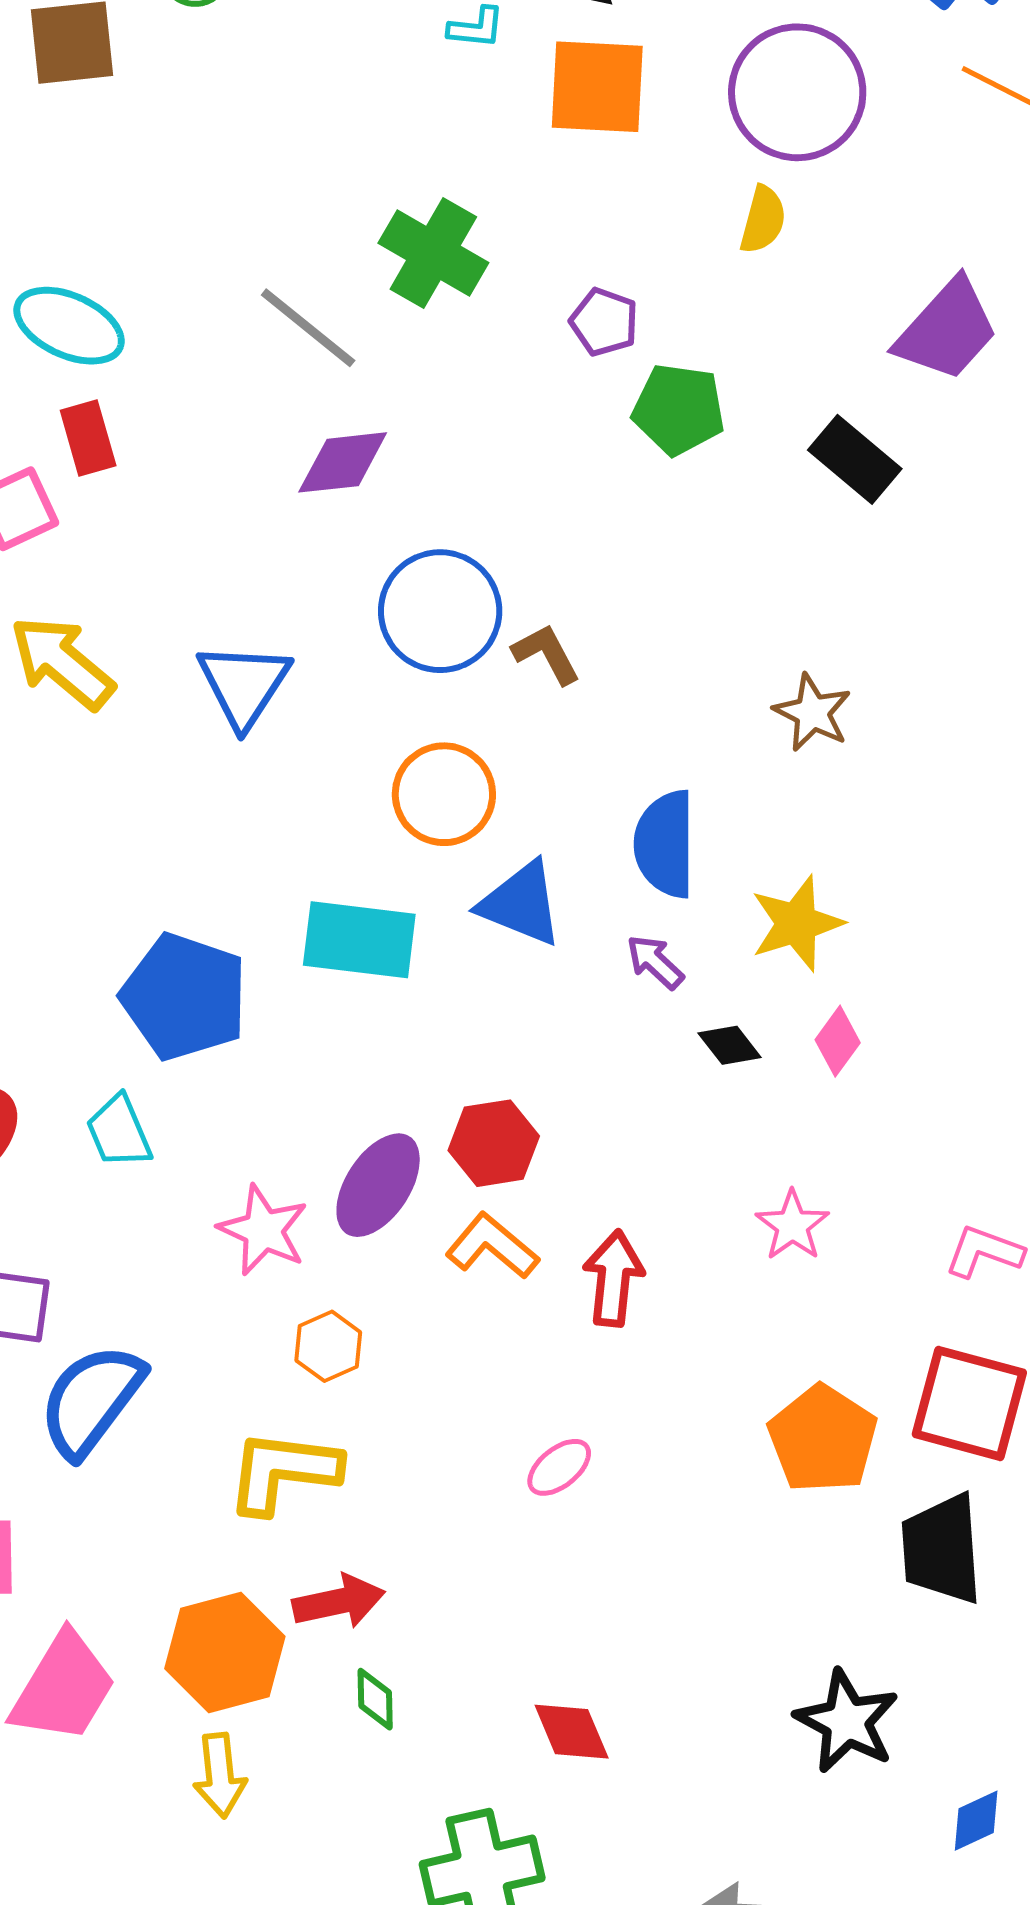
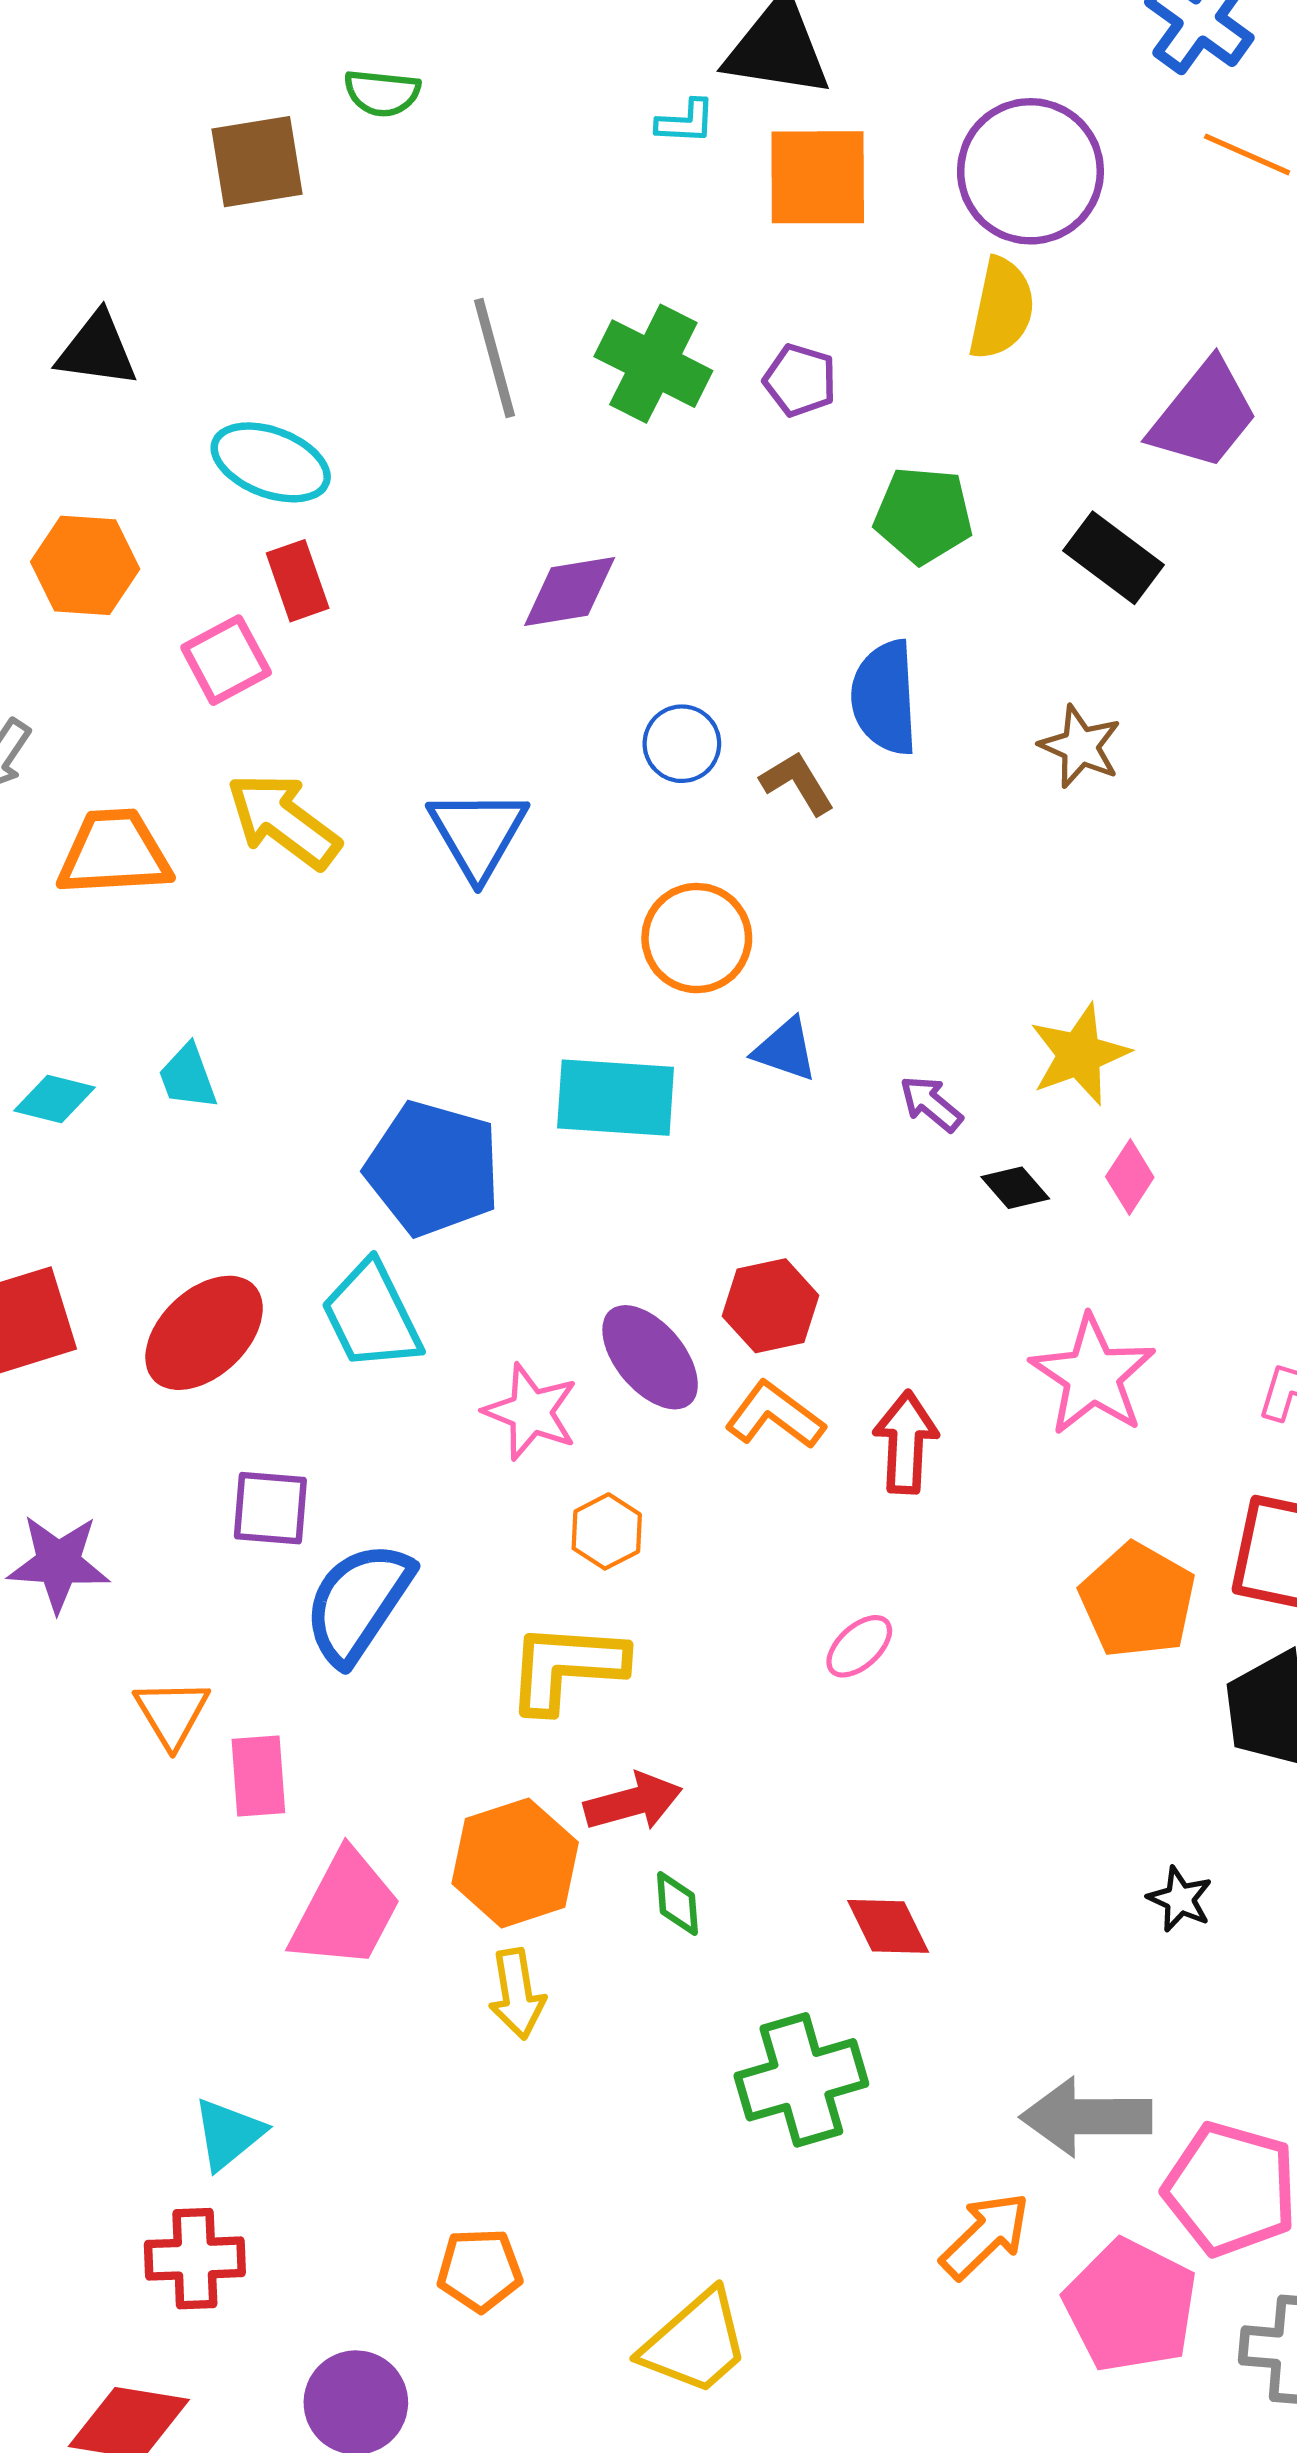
yellow semicircle: (763, 220) -> (1002, 309), size x1.4
purple pentagon: (604, 322) -> (800, 380), moved
gray line: (308, 328) -> (495, 358), moved, turned 39
blue circle: (440, 611) -> (682, 744), size x0.6
brown star: (812, 713) -> (1080, 747), moved
blue semicircle: (665, 844) -> (885, 698), moved
blue triangle: (521, 904) -> (785, 1050), size x0.7
cyan trapezoid: (119, 1132) -> (372, 1316), size x1.4
purple ellipse: (378, 1185) -> (650, 1357), turned -70
pink star: (792, 1225) -> (1093, 1375), size x1.6
black star: (847, 1721) -> (1180, 1899), size x0.6

